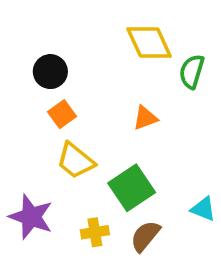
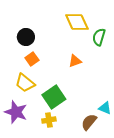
yellow trapezoid: (76, 161) -> (25, 83), moved
green square: (132, 188) -> (54, 97), moved
brown semicircle: (145, 236) -> (89, 122), moved

